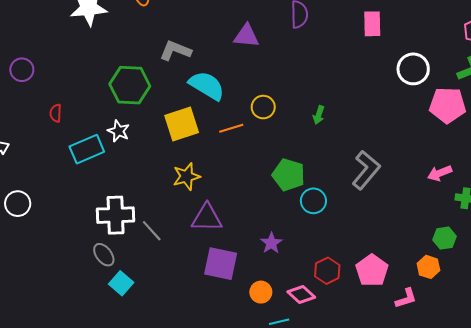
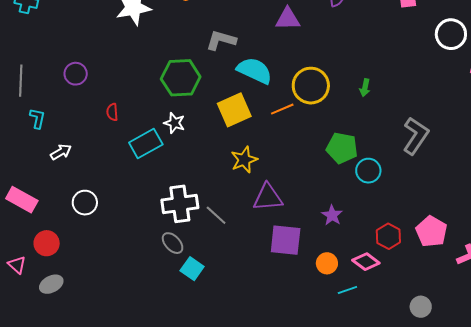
yellow circle: (263, 107) -> (311, 86), size x1.6

